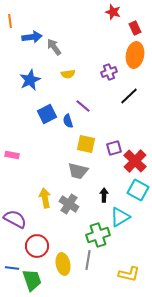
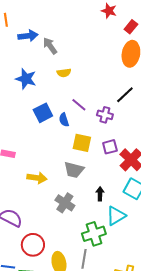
red rectangle: (135, 28) -> (131, 27), turned 64
purple cross: (109, 72) -> (105, 115), moved, turned 35
blue star: (30, 80) -> (26, 79), turned -30
yellow arrow: (45, 198) -> (37, 178), moved, turned 108

